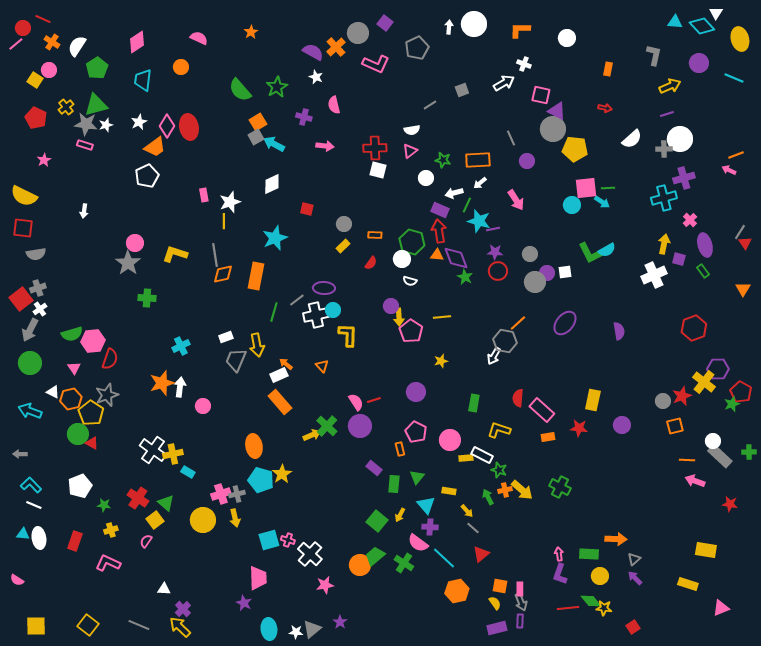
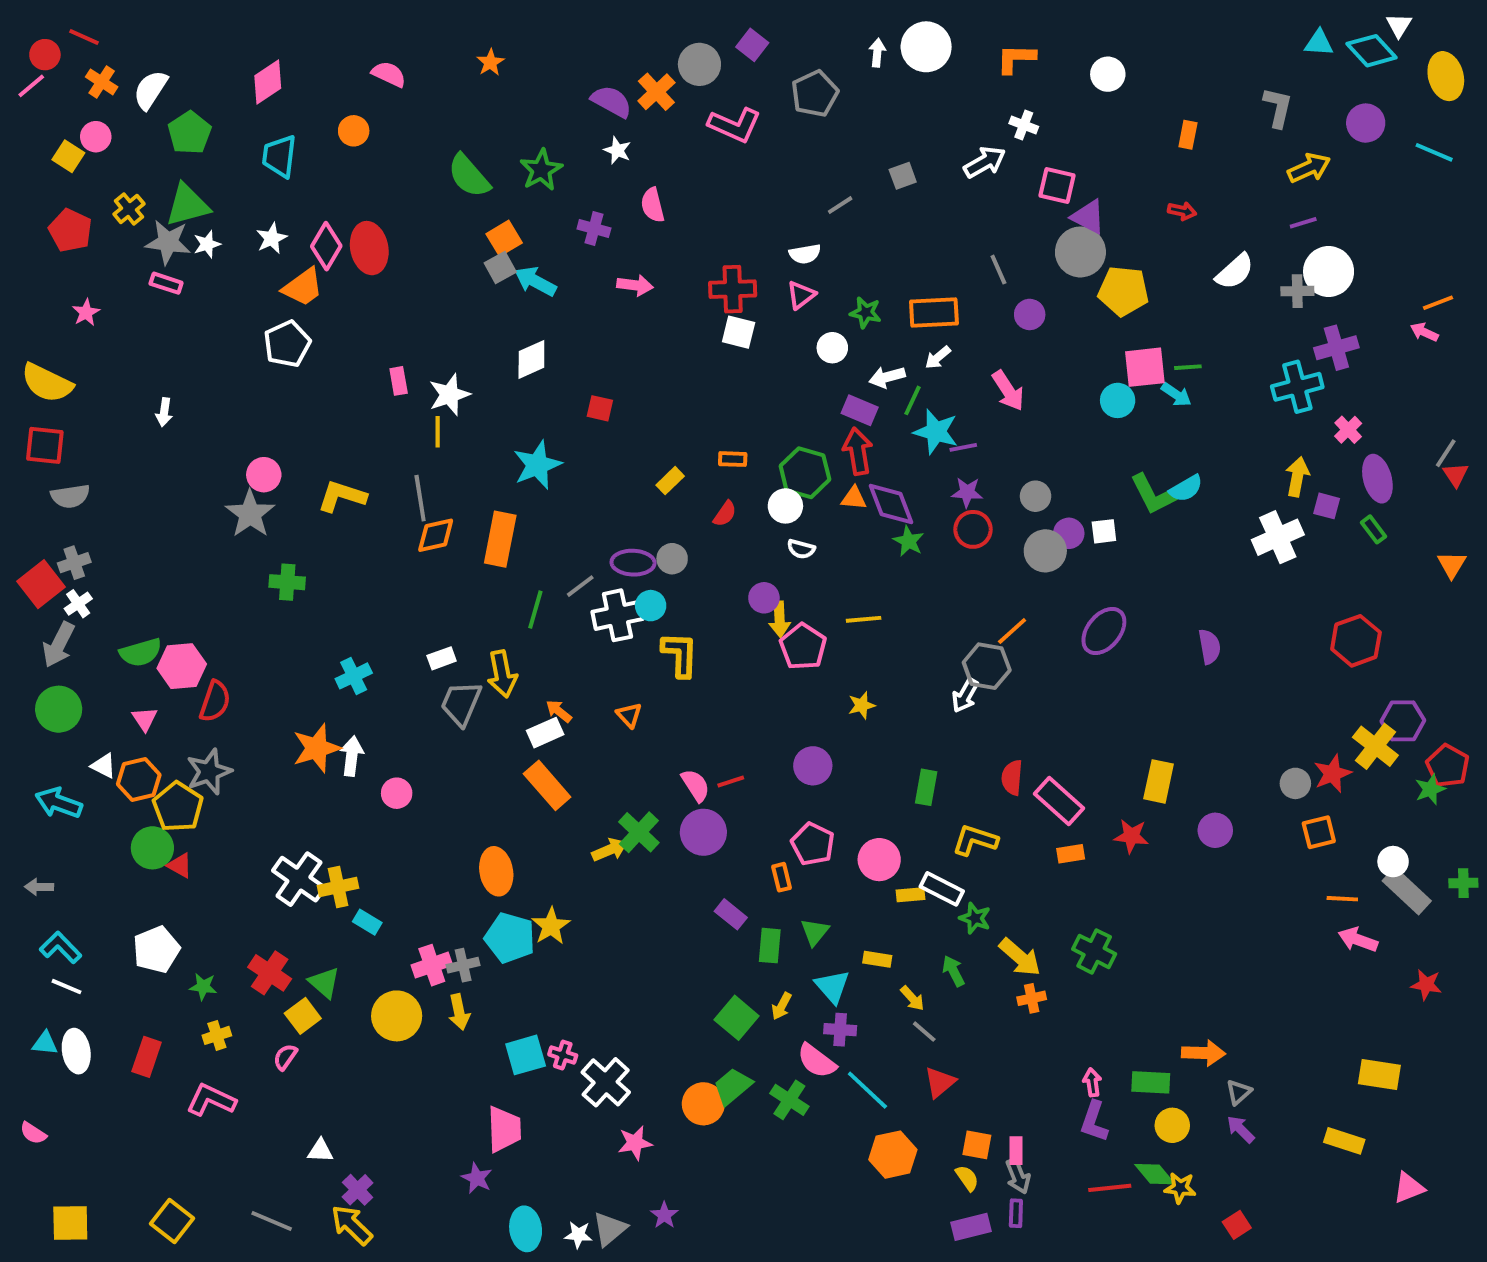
gray circle: (344, 224) -> (672, 559), moved
orange cross: (505, 490) -> (1032, 998), moved

